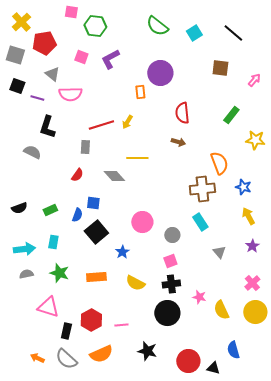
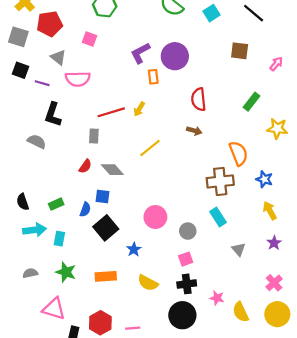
purple L-shape: (110, 59) -> (140, 53), moved
yellow line: (137, 158) -> (150, 148), turned -40
gray diamond: (114, 176) -> (112, 170), moved
black semicircle: (19, 208) -> (23, 202), turned 91
cyan arrow: (24, 249) -> (35, 230), moved

